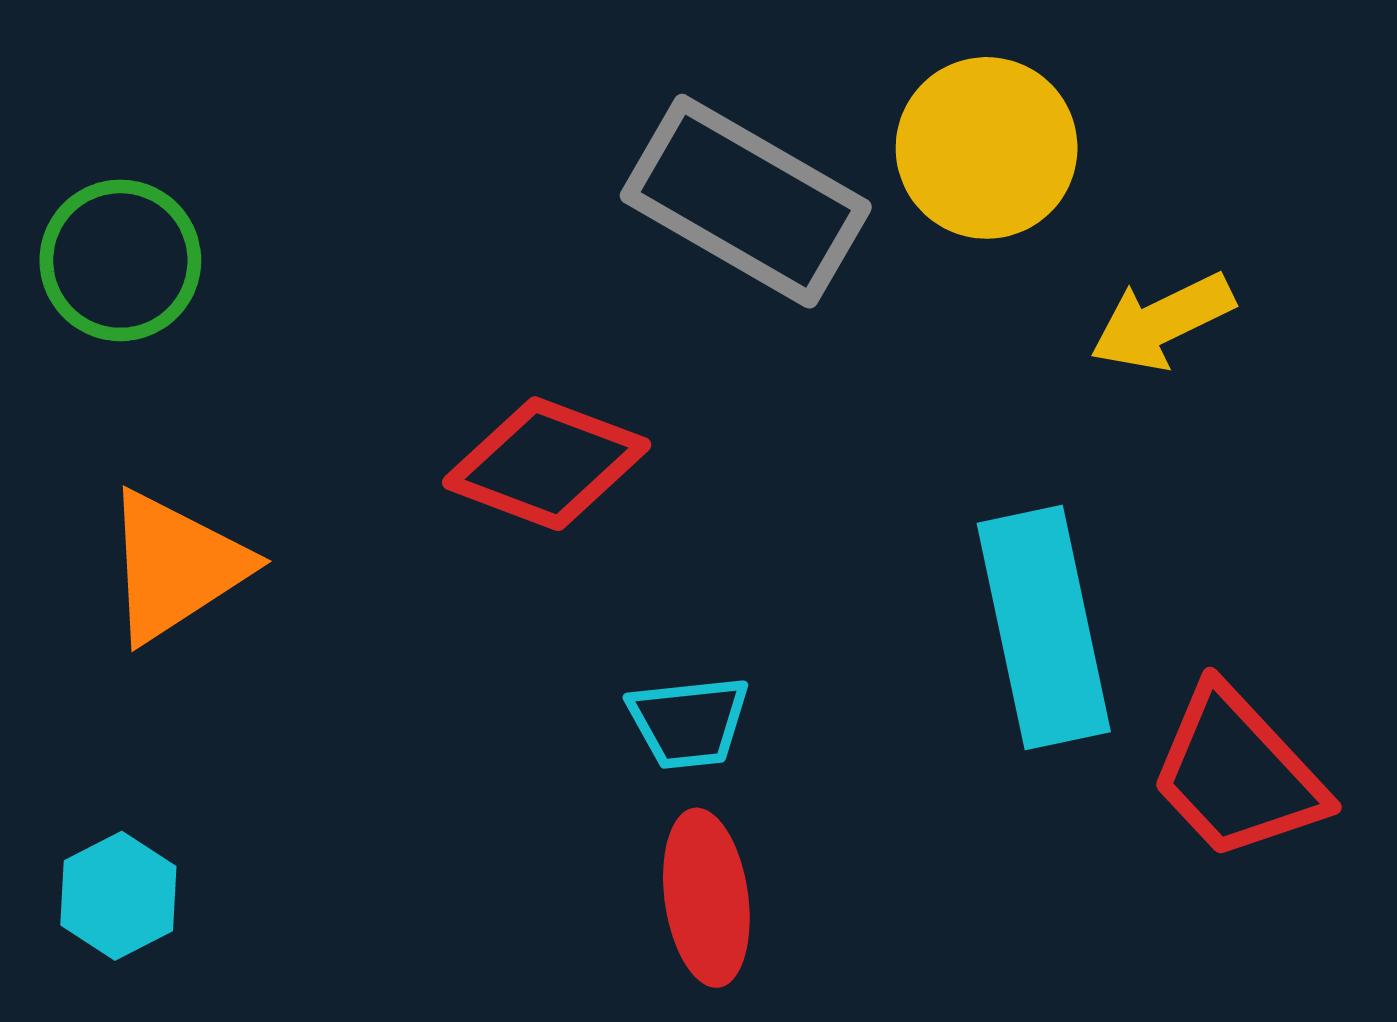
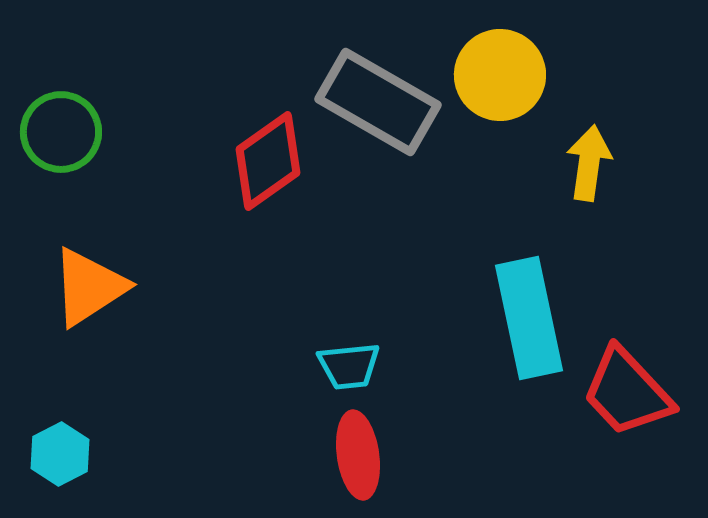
yellow arrow: (1162, 322) -> (589, 163), turned 124
red diamond: (547, 464) -> (268, 161), moved, turned -56

